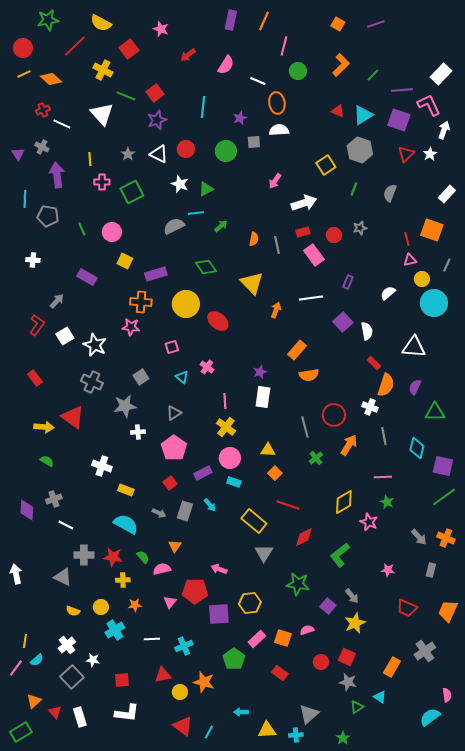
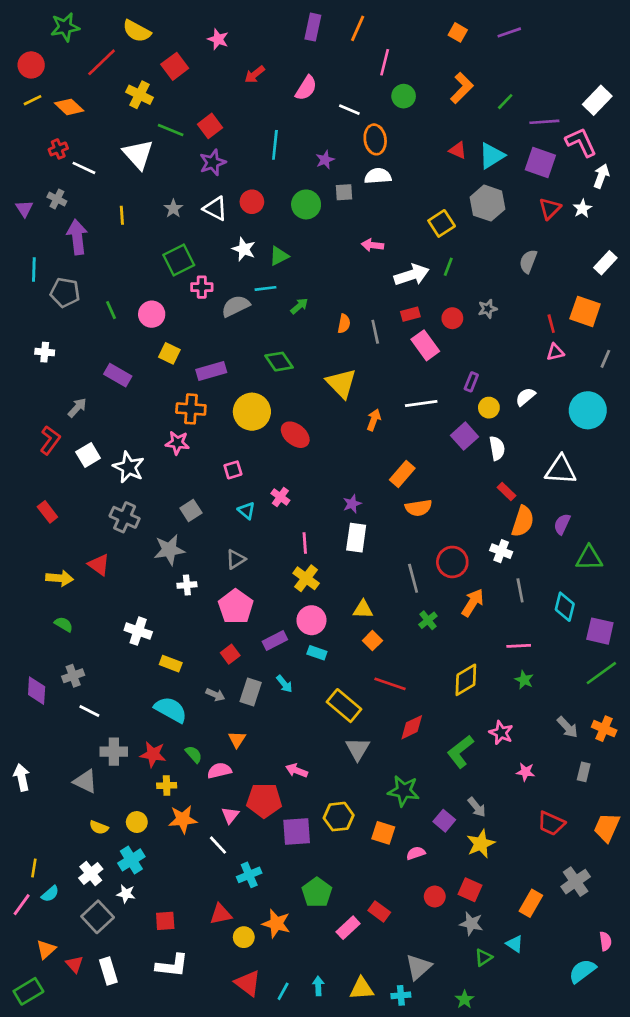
pink arrow: (275, 181) -> (372, 245), turned 63
pink cross: (102, 182) -> (202, 287), moved
green line: (354, 189) -> (448, 267), moved
yellow circle: (422, 279) -> (489, 408), moved
red triangle: (73, 417) -> (99, 565), size x0.7
pink star: (369, 522) -> (501, 733), moved
orange star: (135, 605) -> (183, 819), size x1.5
cyan cross: (115, 630) -> (131, 860), moved
orange square: (283, 638) -> (383, 833), moved
white line: (152, 639) -> (218, 845), moved, turned 49
pink rectangle: (257, 639) -> (348, 928), moved
cyan arrow: (241, 712) -> (318, 986), moved, turned 88

